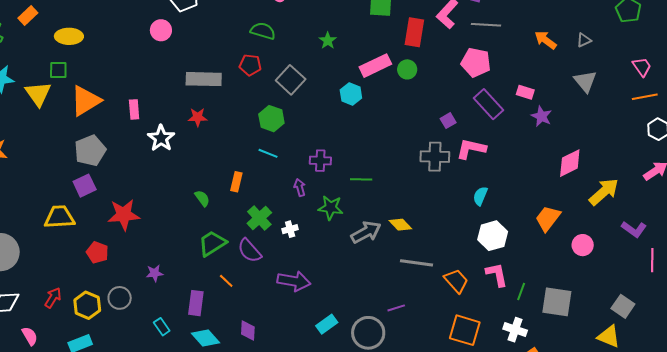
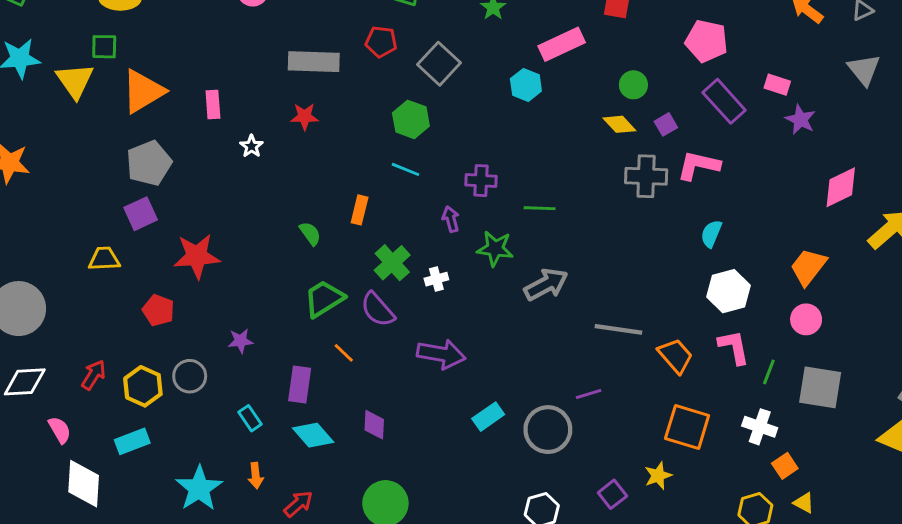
green circle: (407, 69) -> (633, 85), moved
white star: (161, 138) -> (252, 146), size x0.6
yellow trapezoid: (59, 217) -> (104, 259), size x0.7
yellow diamond: (400, 225) -> (619, 124), moved
pink circle: (583, 245) -> (806, 319), moved

